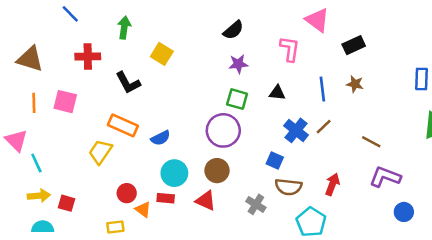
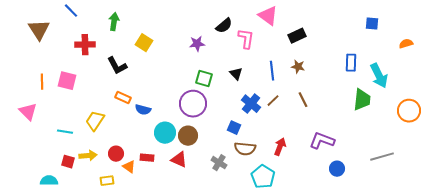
black semicircle: (233, 30) -> (224, 26), moved
brown triangle: (30, 59) -> (39, 30), moved, turned 40
purple star: (238, 64) -> (197, 44), moved
black triangle: (277, 93) -> (236, 74), turned 40
orange rectangle: (123, 125) -> (123, 98), moved, size x0.7
blue semicircle: (161, 138) -> (143, 110), turned 42
brown line: (371, 142) -> (303, 100), moved, turned 35
cyan line: (36, 163) -> (65, 132), moved, turned -56
cyan circle: (174, 173) -> (165, 133), moved
yellow arrow: (39, 196) -> (88, 156), moved

